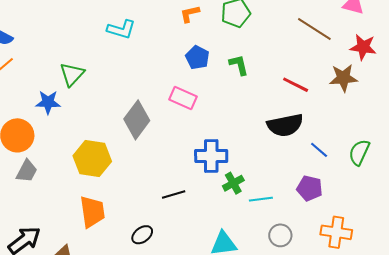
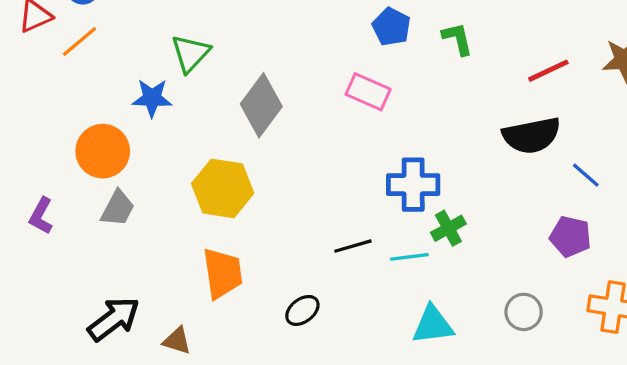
red line: (296, 85) -> (548, 71), turned -52
gray diamond: (137, 120) -> (261, 105), moved
cyan line: (261, 199) -> (409, 257), moved

